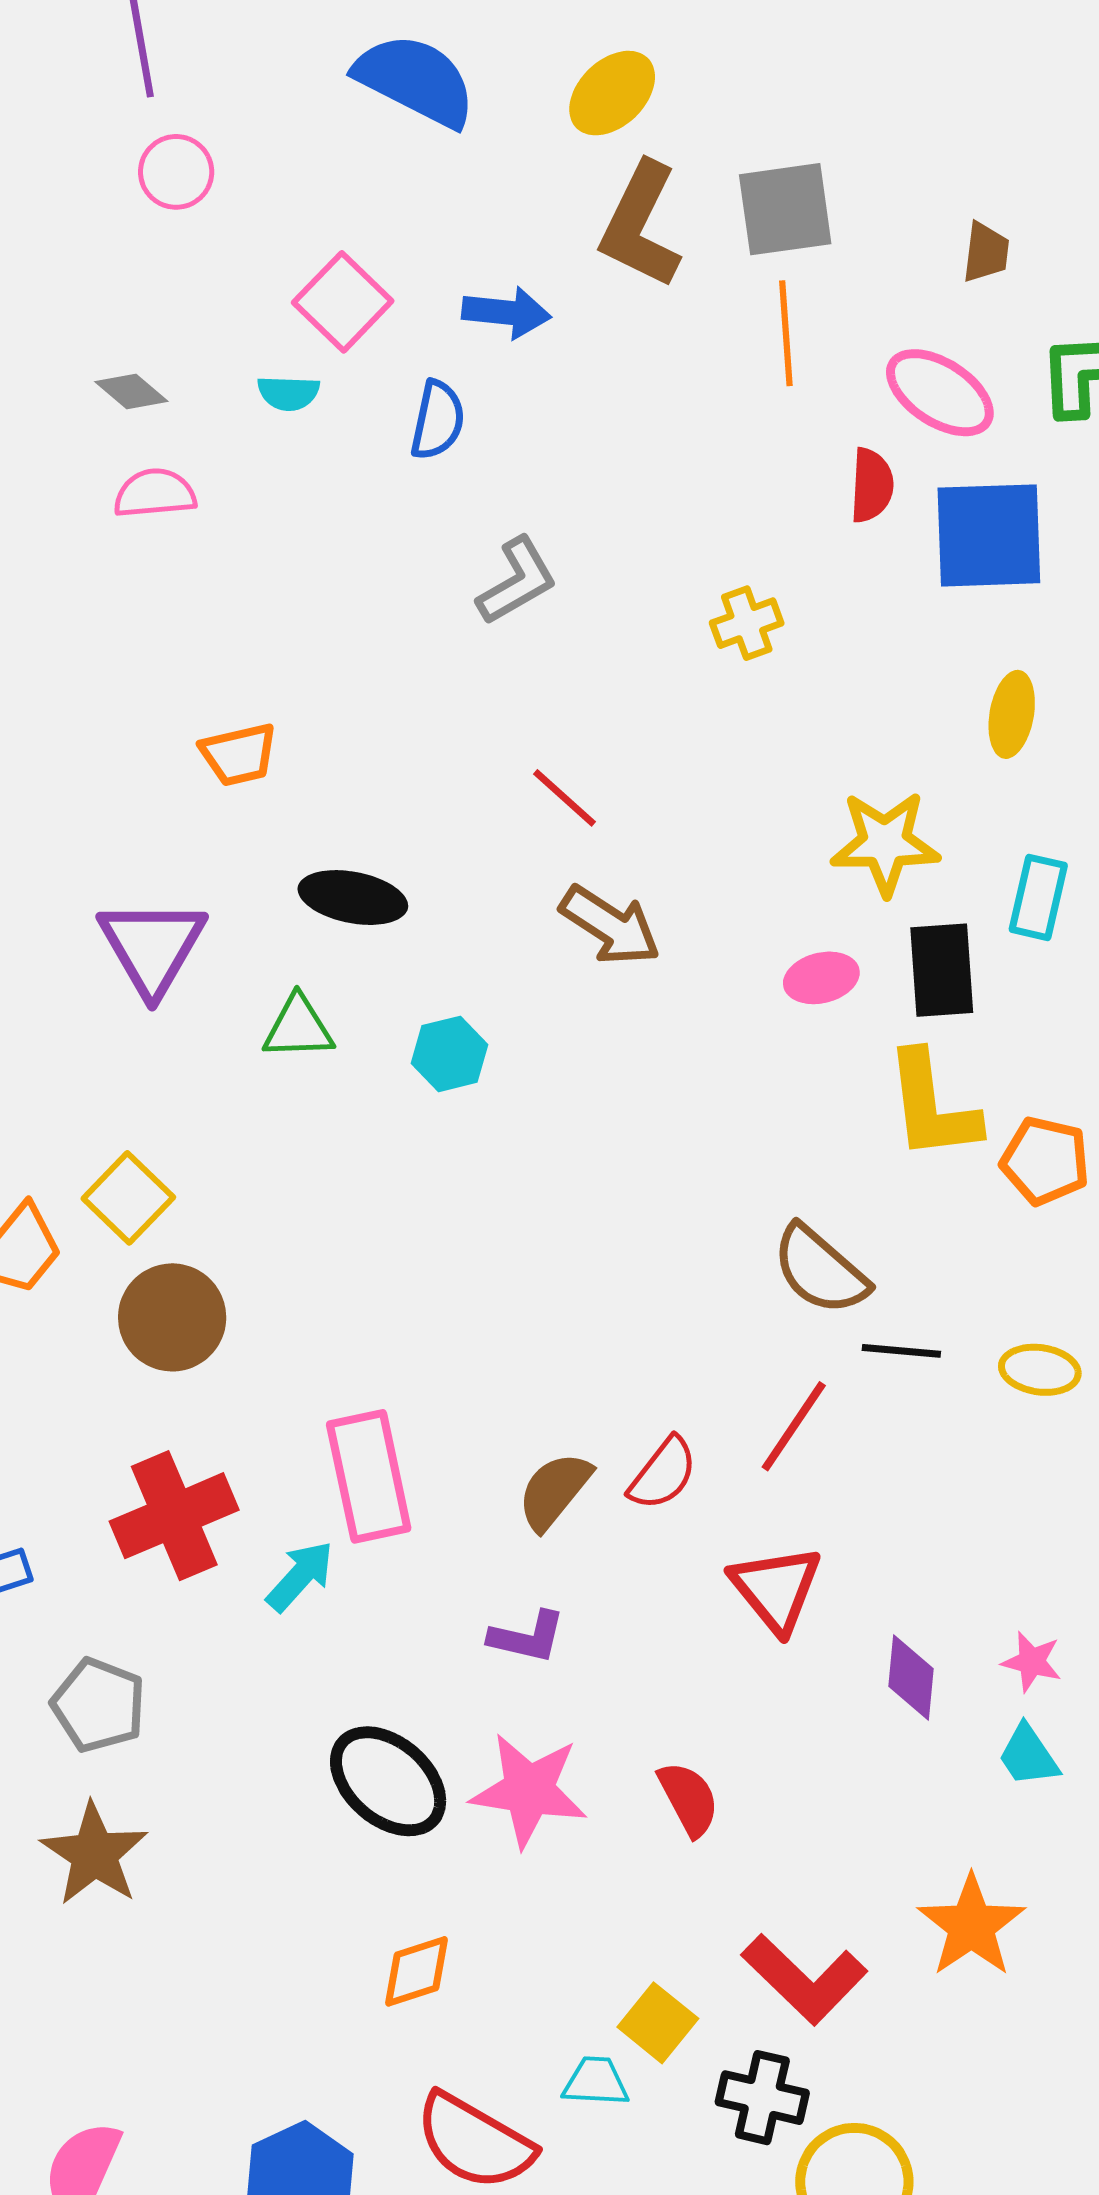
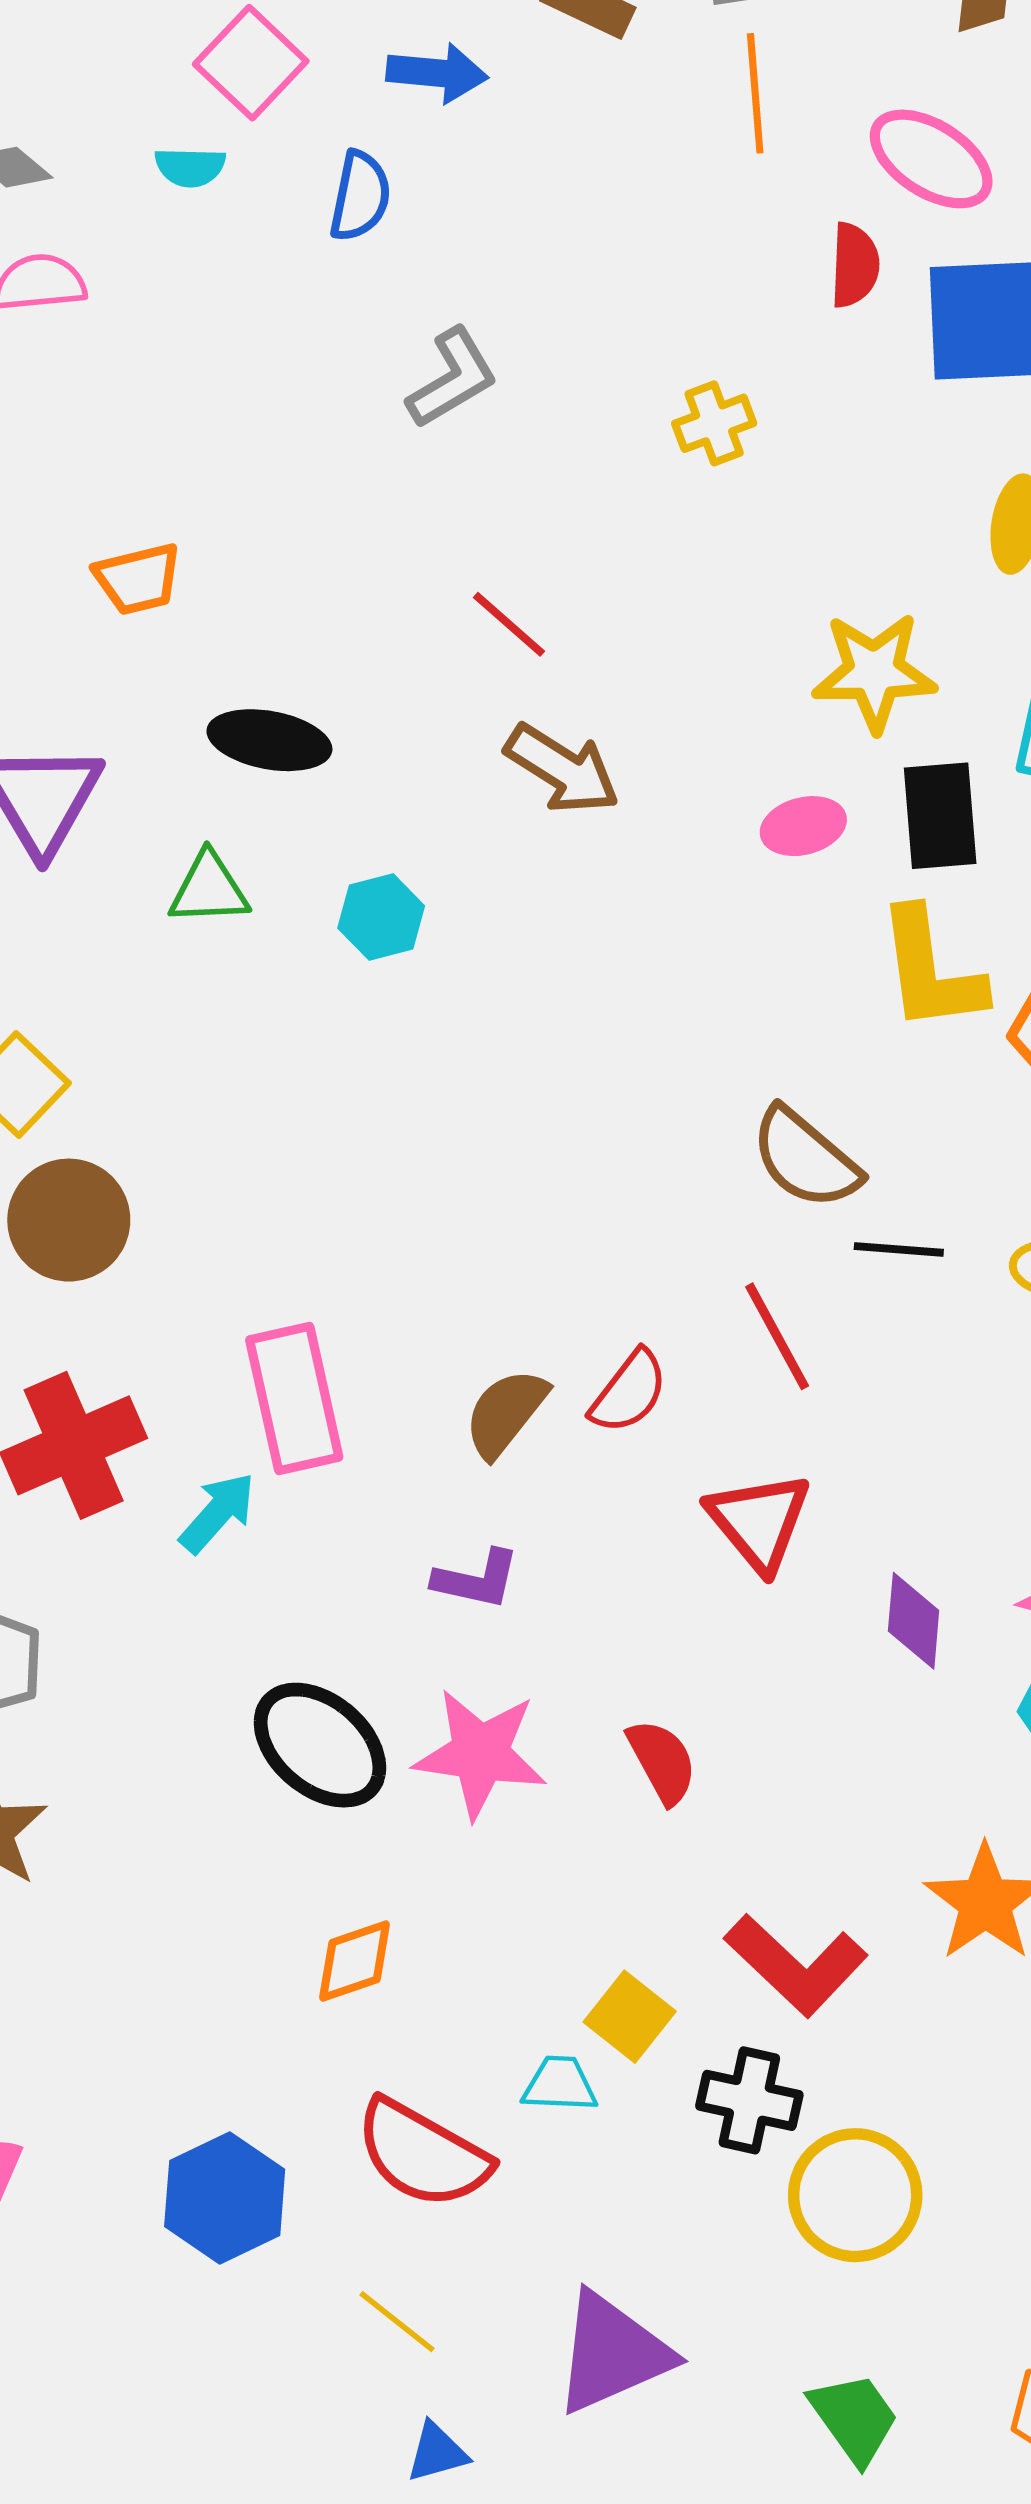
red line: (794, 1426) -> (777, 1336), turned -62

